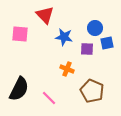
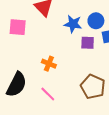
blue star: (64, 37) -> (73, 24), moved
orange cross: (67, 69) -> (49, 64), moved

